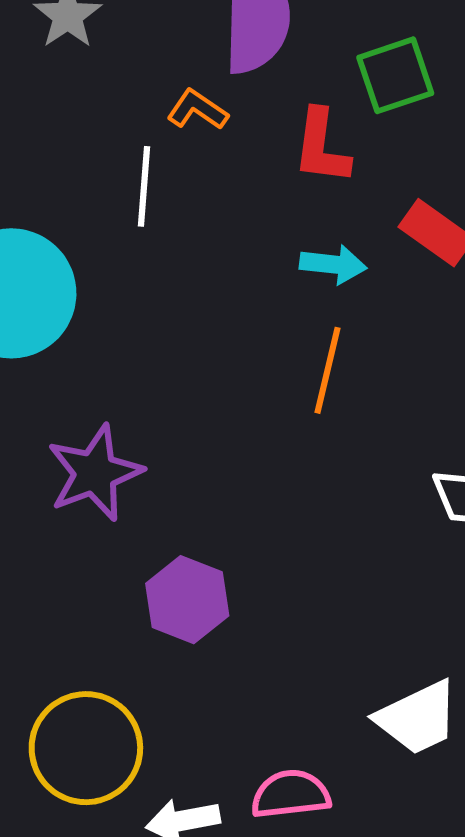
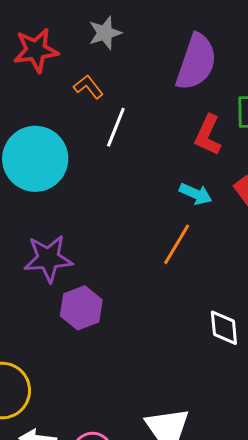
orange L-shape: (197, 110) -> (88, 87), moved
purple hexagon: (187, 600) -> (81, 308), moved

